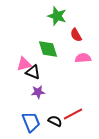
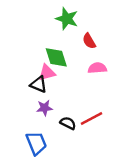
pink triangle: (24, 64) -> (47, 73), moved
red line: (73, 114) -> (91, 118), moved
black semicircle: (55, 121) -> (68, 123), moved

